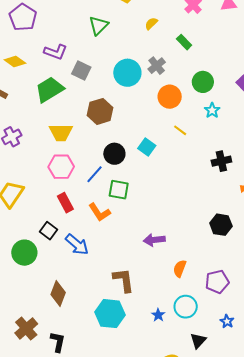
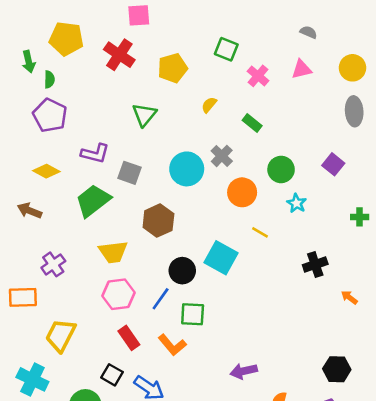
cyan square: (147, 147) -> (221, 258), size x1.5
black hexagon: (221, 225) -> (337, 369), moved

